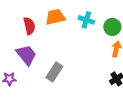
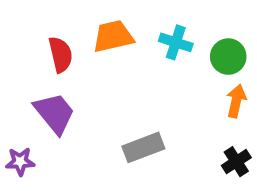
gray rectangle: (54, 72) -> (143, 147), moved, turned 36

